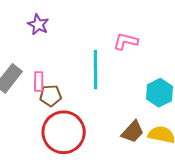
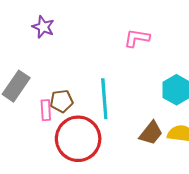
cyan line: (95, 70) -> (104, 99), moved
pink rectangle: (39, 81) -> (46, 110), moved

